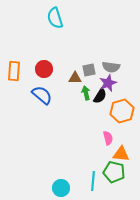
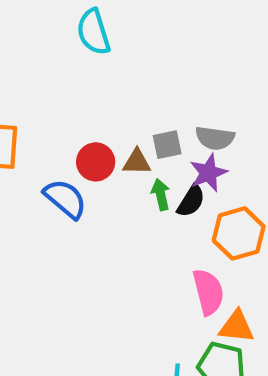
red circle: (44, 69) -> (96, 162), moved
pink semicircle: (108, 138) -> (208, 292), size x1.5

